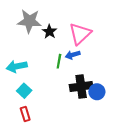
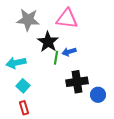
black star: (49, 32) -> (48, 42), moved, size x1.5
pink triangle: (80, 34) -> (67, 19), moved, turned 50
blue circle: (97, 92) -> (98, 95), moved

